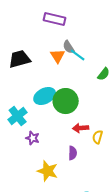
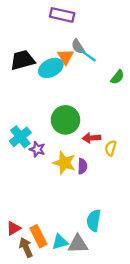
cyan ellipse: (45, 96) -> (51, 68), moved
green circle: (66, 101) -> (65, 120), moved
cyan cross: (18, 116) -> (20, 137), moved
yellow star: (48, 171) -> (64, 163), moved

